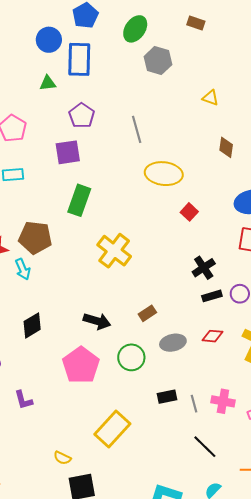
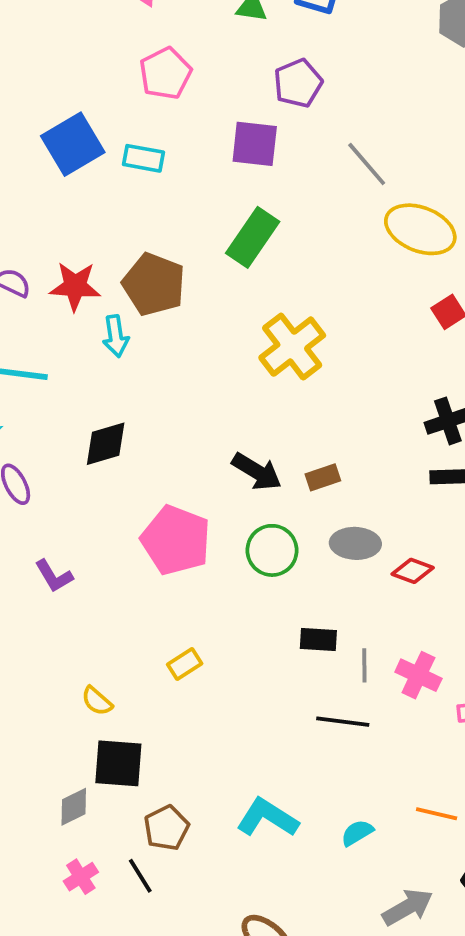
gray line: (137, 129) -> (367, 164), moved, turned -40
black arrow: (97, 321) -> (257, 472), moved
red diamond: (212, 336) -> (413, 571), moved
pink pentagon: (81, 365) -> (176, 540), turned -30
purple L-shape: (23, 400) -> (54, 576), turned -30
yellow rectangle: (112, 429) -> (185, 664), moved, size x0.5
black line: (205, 447) -> (343, 722), moved, turned -52

